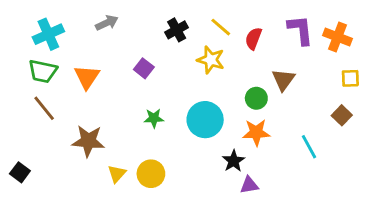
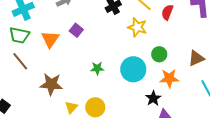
purple square: (144, 68) -> (76, 30), moved
brown triangle: (283, 80) -> (196, 58), moved, turned 30
green circle: (256, 98) -> (159, 54), moved

